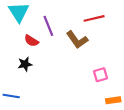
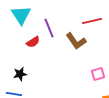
red semicircle: (31, 41) -> (33, 42), turned -64
black star: (25, 64) -> (20, 74), moved

